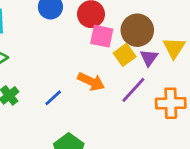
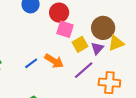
brown circle: (137, 30) -> (103, 28), moved
yellow triangle: (174, 48) -> (116, 43), turned 30
blue line: (53, 98) -> (31, 63), moved

